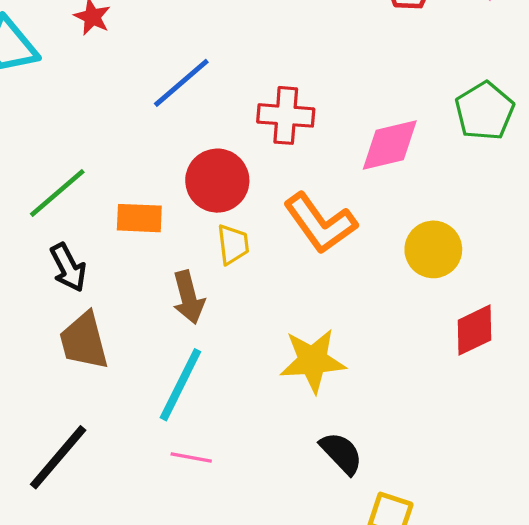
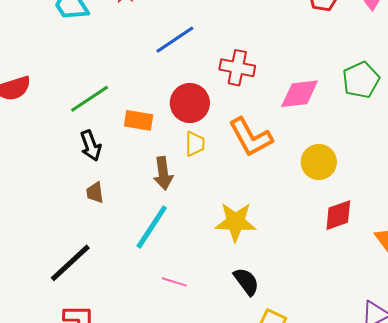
brown trapezoid: (84, 341) -> (95, 193), size x0.6
pink line: (191, 457) -> (174, 282), moved

